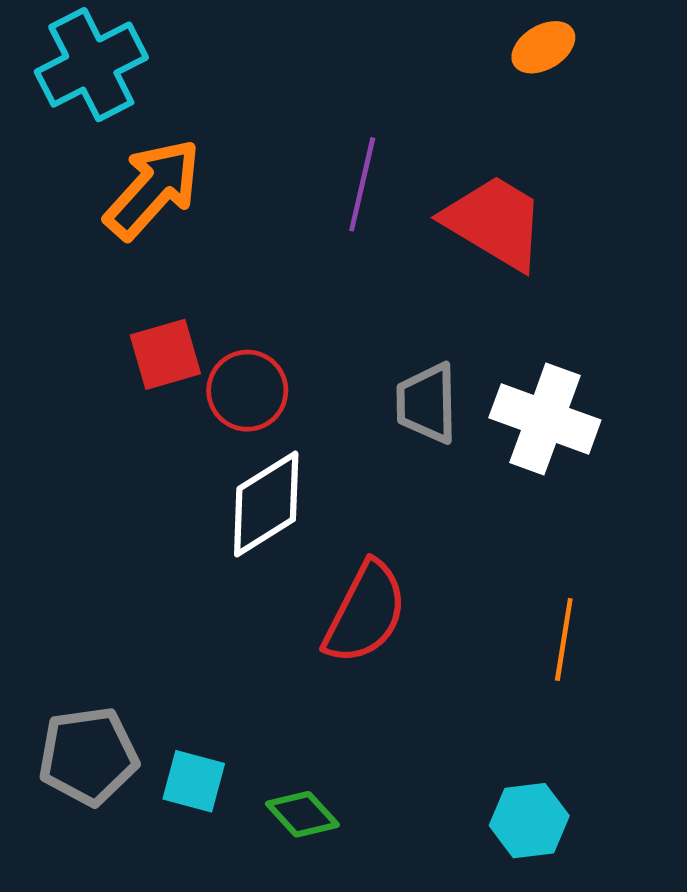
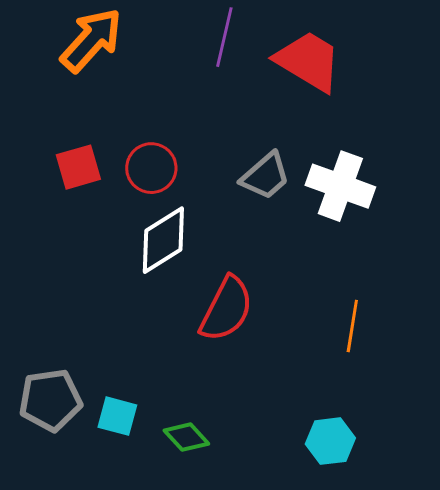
red square: (165, 354) -> (78, 167), moved
gray trapezoid: (427, 403) -> (265, 176), turned -130

